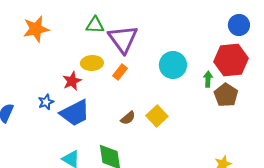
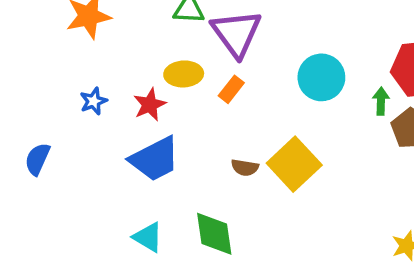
blue star: (46, 102) -> (94, 101), moved
yellow square: (157, 116) -> (294, 164), size x1.4
brown semicircle: (128, 118) -> (245, 168), turned 49

